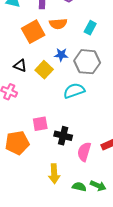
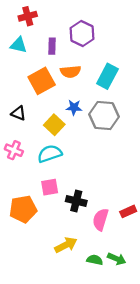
cyan rectangle: (90, 28) -> (107, 76), size x1.5
black triangle: (20, 66) -> (18, 113), moved
cyan semicircle: (74, 91) -> (50, 154), moved
yellow arrow: (54, 174) -> (66, 245), turned -114

